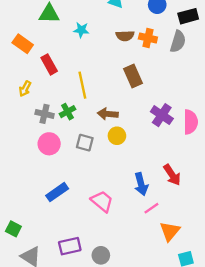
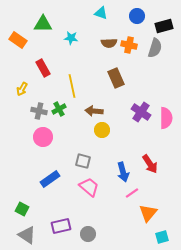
orange rectangle: (23, 44) -> (18, 40), moved
gray square: (85, 143) -> (83, 161), moved
green square: (13, 229) -> (22, 209), moved

